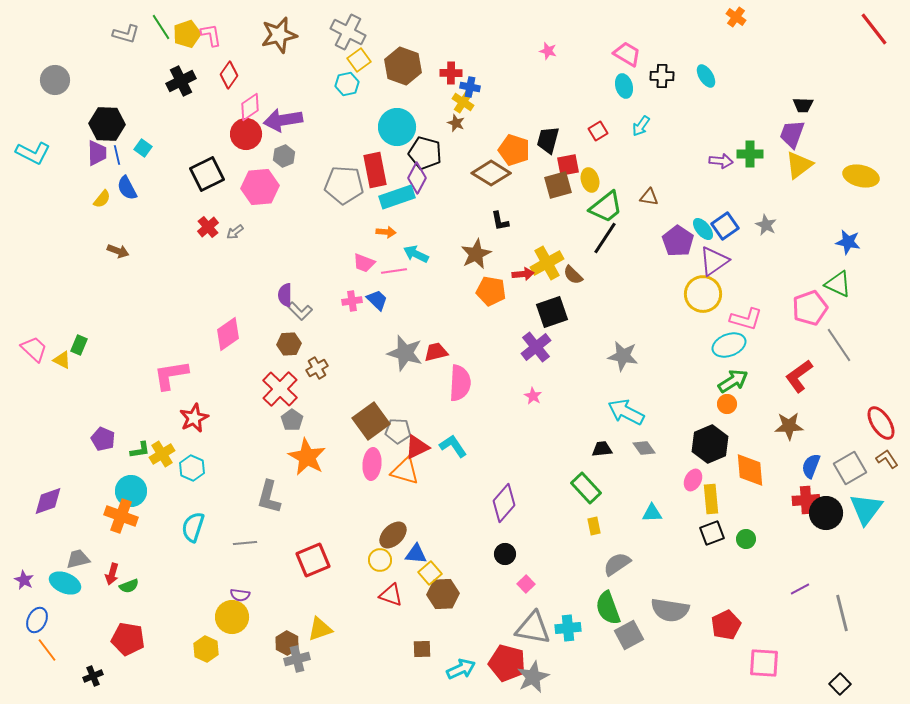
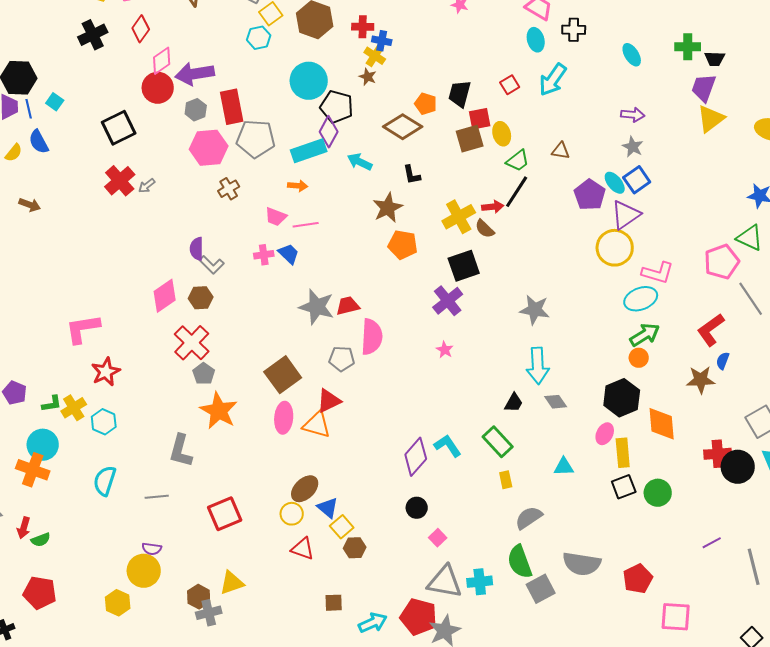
cyan ellipse: (706, 76) -> (632, 55), moved
cyan arrow: (641, 126) -> (553, 80), size x1.6
orange pentagon: (514, 150) -> (426, 104), size x0.7
green cross: (750, 154) -> (688, 47), moved
red rectangle: (375, 170) -> (232, 107), moved
pink hexagon: (260, 187) -> (209, 148), moved
green trapezoid: (606, 207) -> (518, 161), size x0.7
gray star: (766, 225) -> (633, 147), moved
red cross: (208, 227) -> (120, 181), size x1.4
cyan arrow: (416, 254) -> (360, 162), moved
red arrow: (523, 274) -> (493, 207), moved
pink diamond: (228, 334) -> (165, 296), moved
brown cross: (317, 368) -> (229, 189), moved
cyan arrow: (626, 412) -> (538, 366), turned -120
gray pentagon: (398, 431) -> (342, 359), moved
cyan L-shape: (453, 446) -> (448, 446), moved
black trapezoid: (602, 449) -> (514, 403), turned 125
blue semicircle: (811, 466) -> (723, 361), moved, size x0.7
green circle: (746, 539) -> (658, 493), size x1.4
blue triangle: (416, 554) -> (328, 508), turned 35
brown hexagon: (443, 594) -> (355, 548), size x0.7

